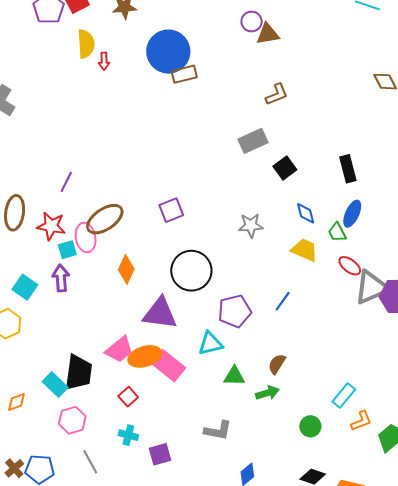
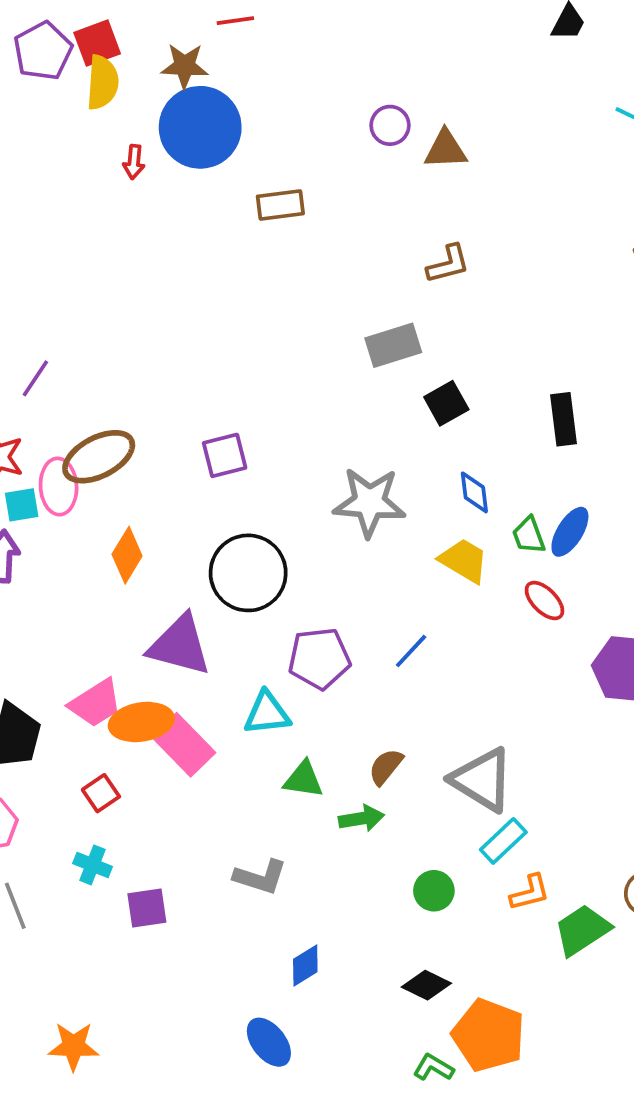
purple circle: (252, 22) -> (390, 125), moved
yellow semicircle: (86, 44) -> (102, 82), moved
blue circle: (168, 52) -> (200, 127), moved
blue ellipse: (352, 214) -> (570, 532), moved
gray star: (251, 225) -> (369, 502), size x1.5
gray triangle: (372, 287) -> (482, 780), moved, turned 48

